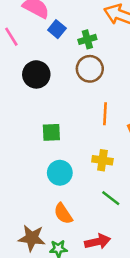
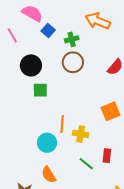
orange line: (105, 114) -> (62, 124), moved
green square: (51, 132) -> (40, 90), moved

